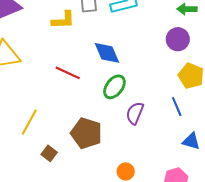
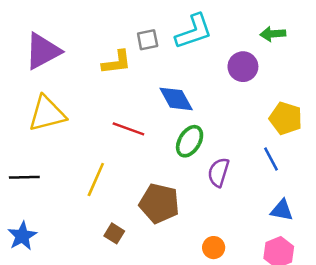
purple circle: (178, 39) -> (243, 67), moved
yellow line: (29, 122) -> (96, 180), moved
blue triangle: (191, 141) -> (282, 210), moved

